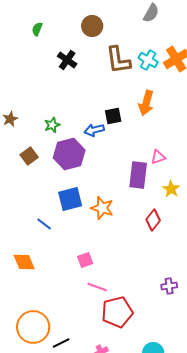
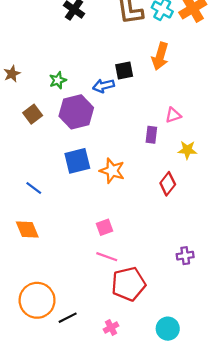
purple rectangle: (138, 175) -> (151, 135), size x0.6
yellow star: (171, 189) -> (187, 150), turned -30
blue line: (44, 224) -> (34, 188), moved
pink square: (85, 260) -> (105, 227), moved

